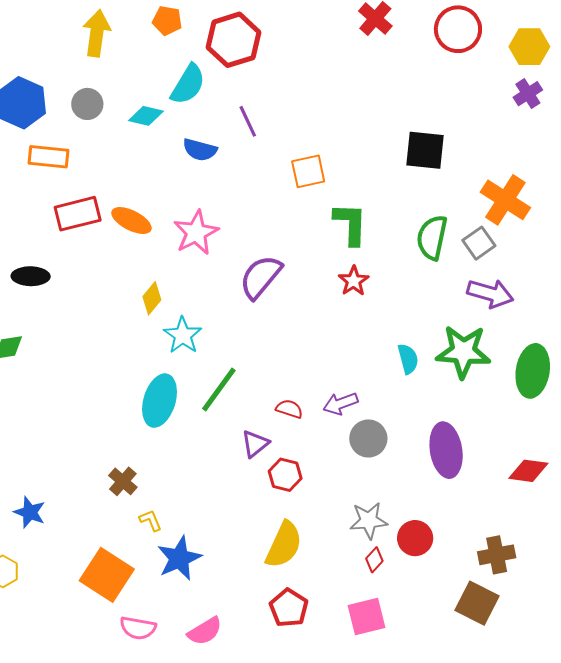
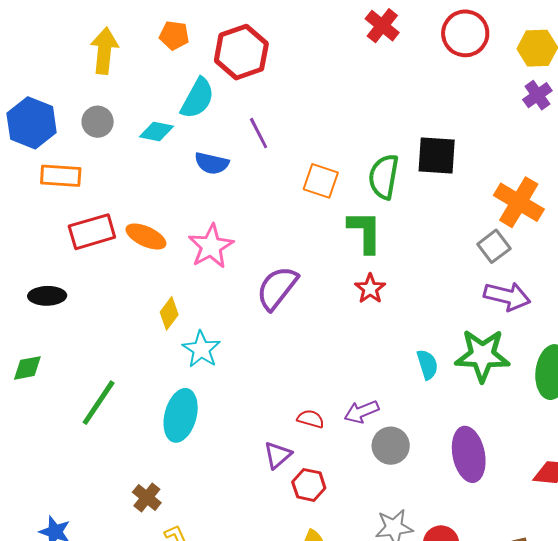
orange square: (308, 171) -> (321, 181), turned 33
green semicircle: (432, 237) -> (384, 177), moved
green line: (219, 390) -> (99, 403), moved

